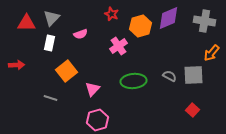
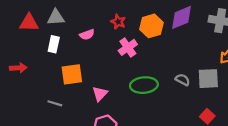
red star: (112, 14) -> (118, 22), moved
gray triangle: (52, 18) -> (56, 17), turned 42
orange square: (67, 71) -> (72, 74), turned 30

